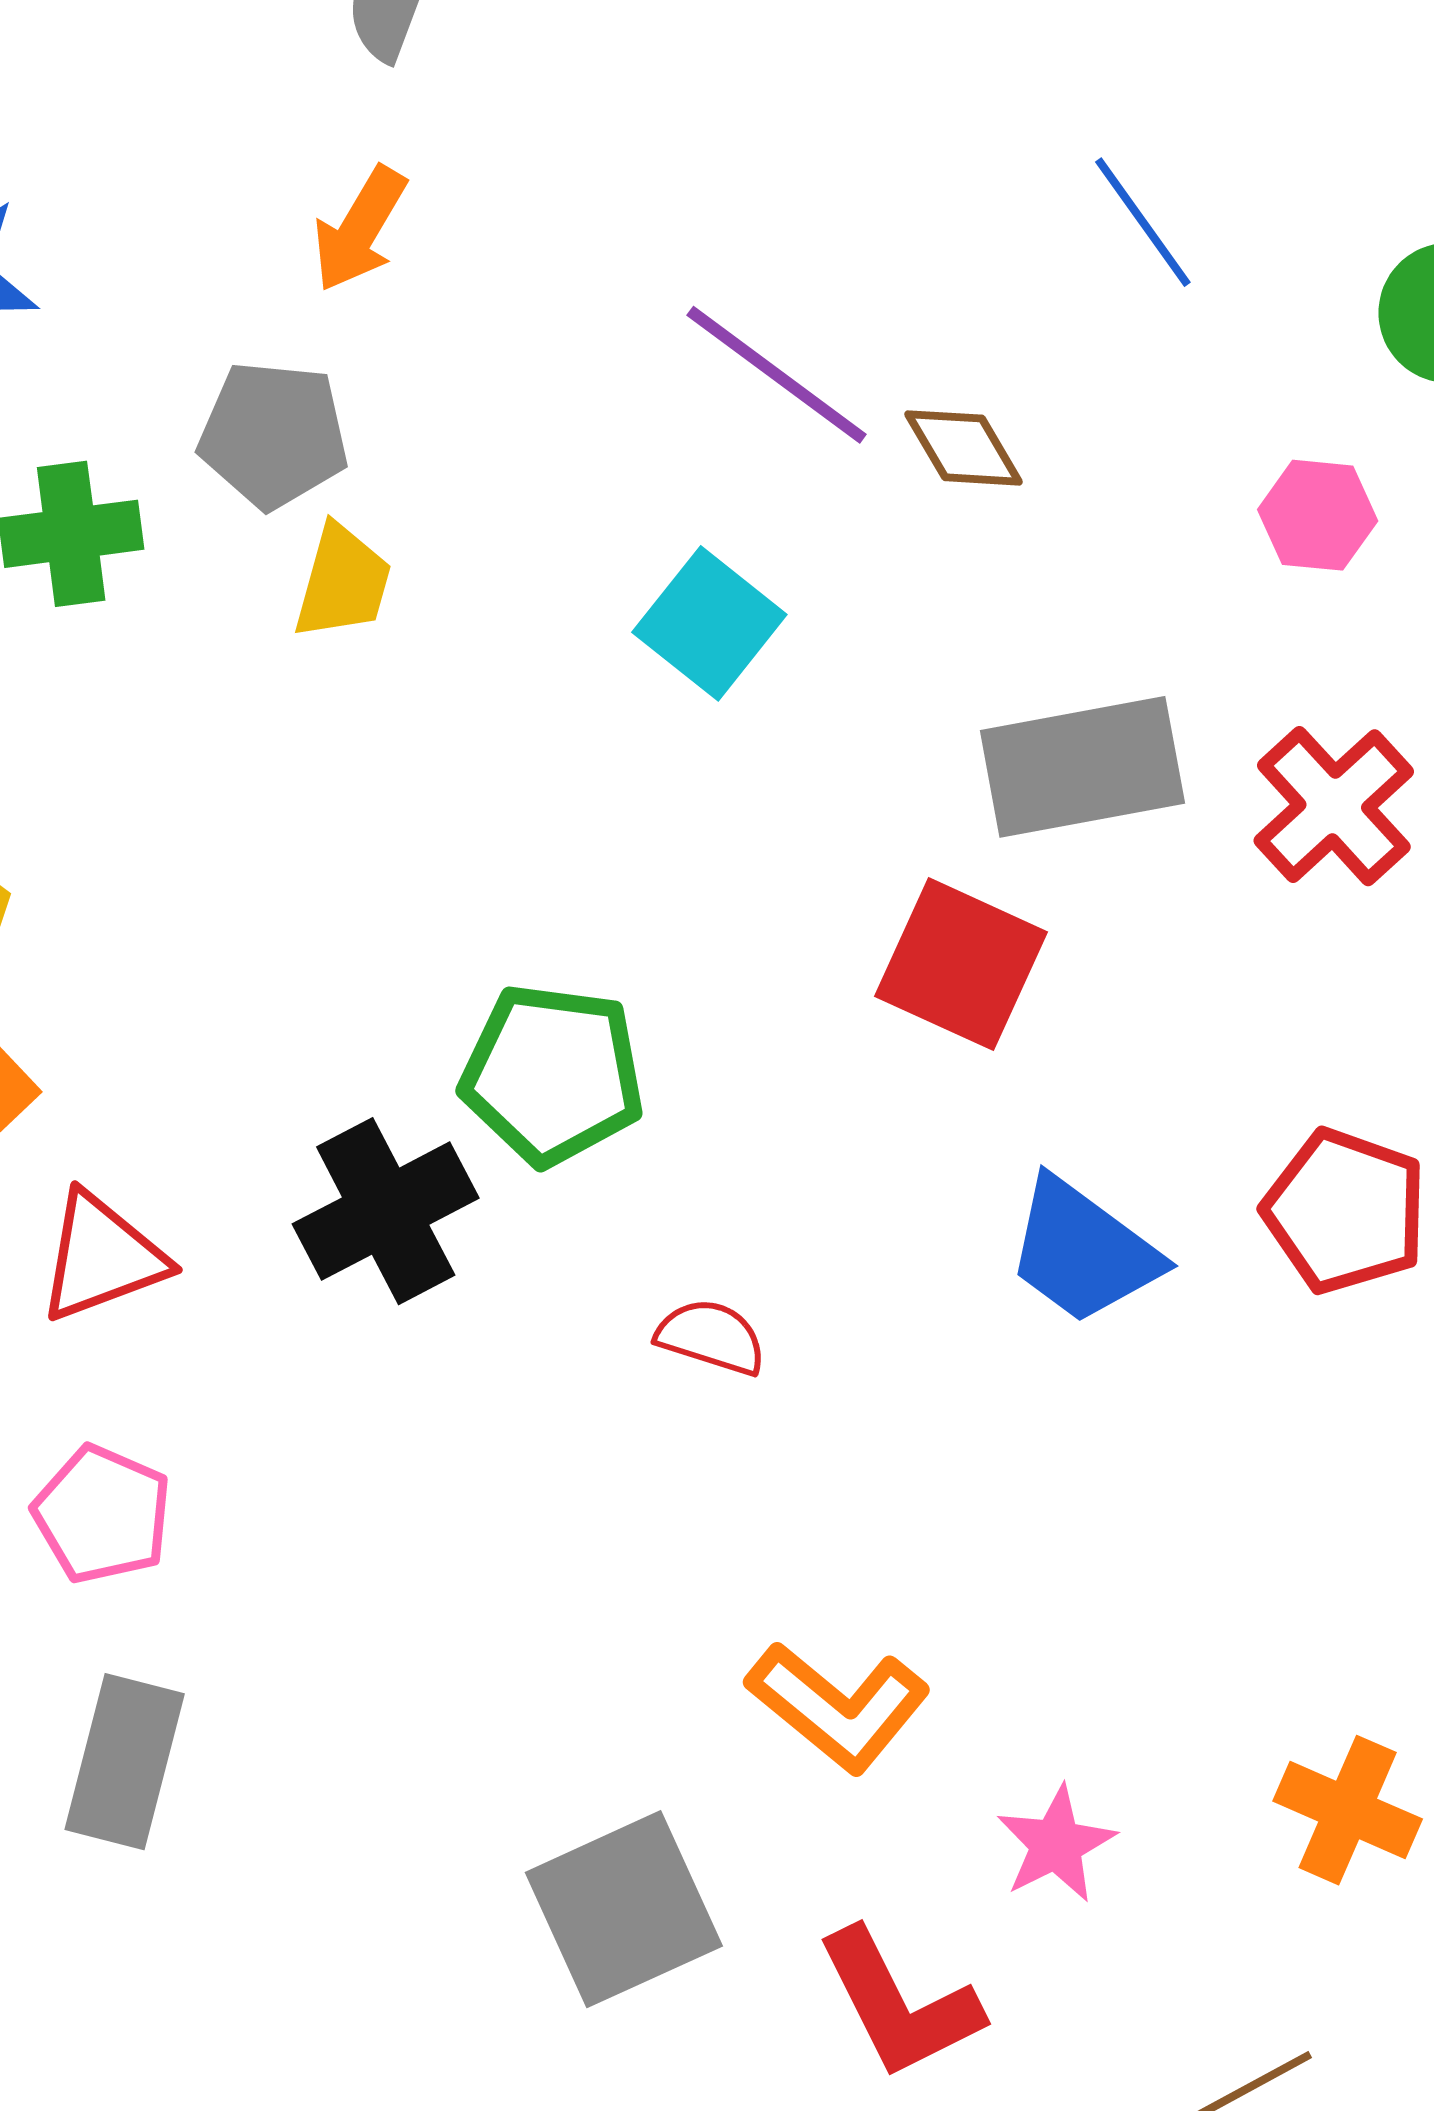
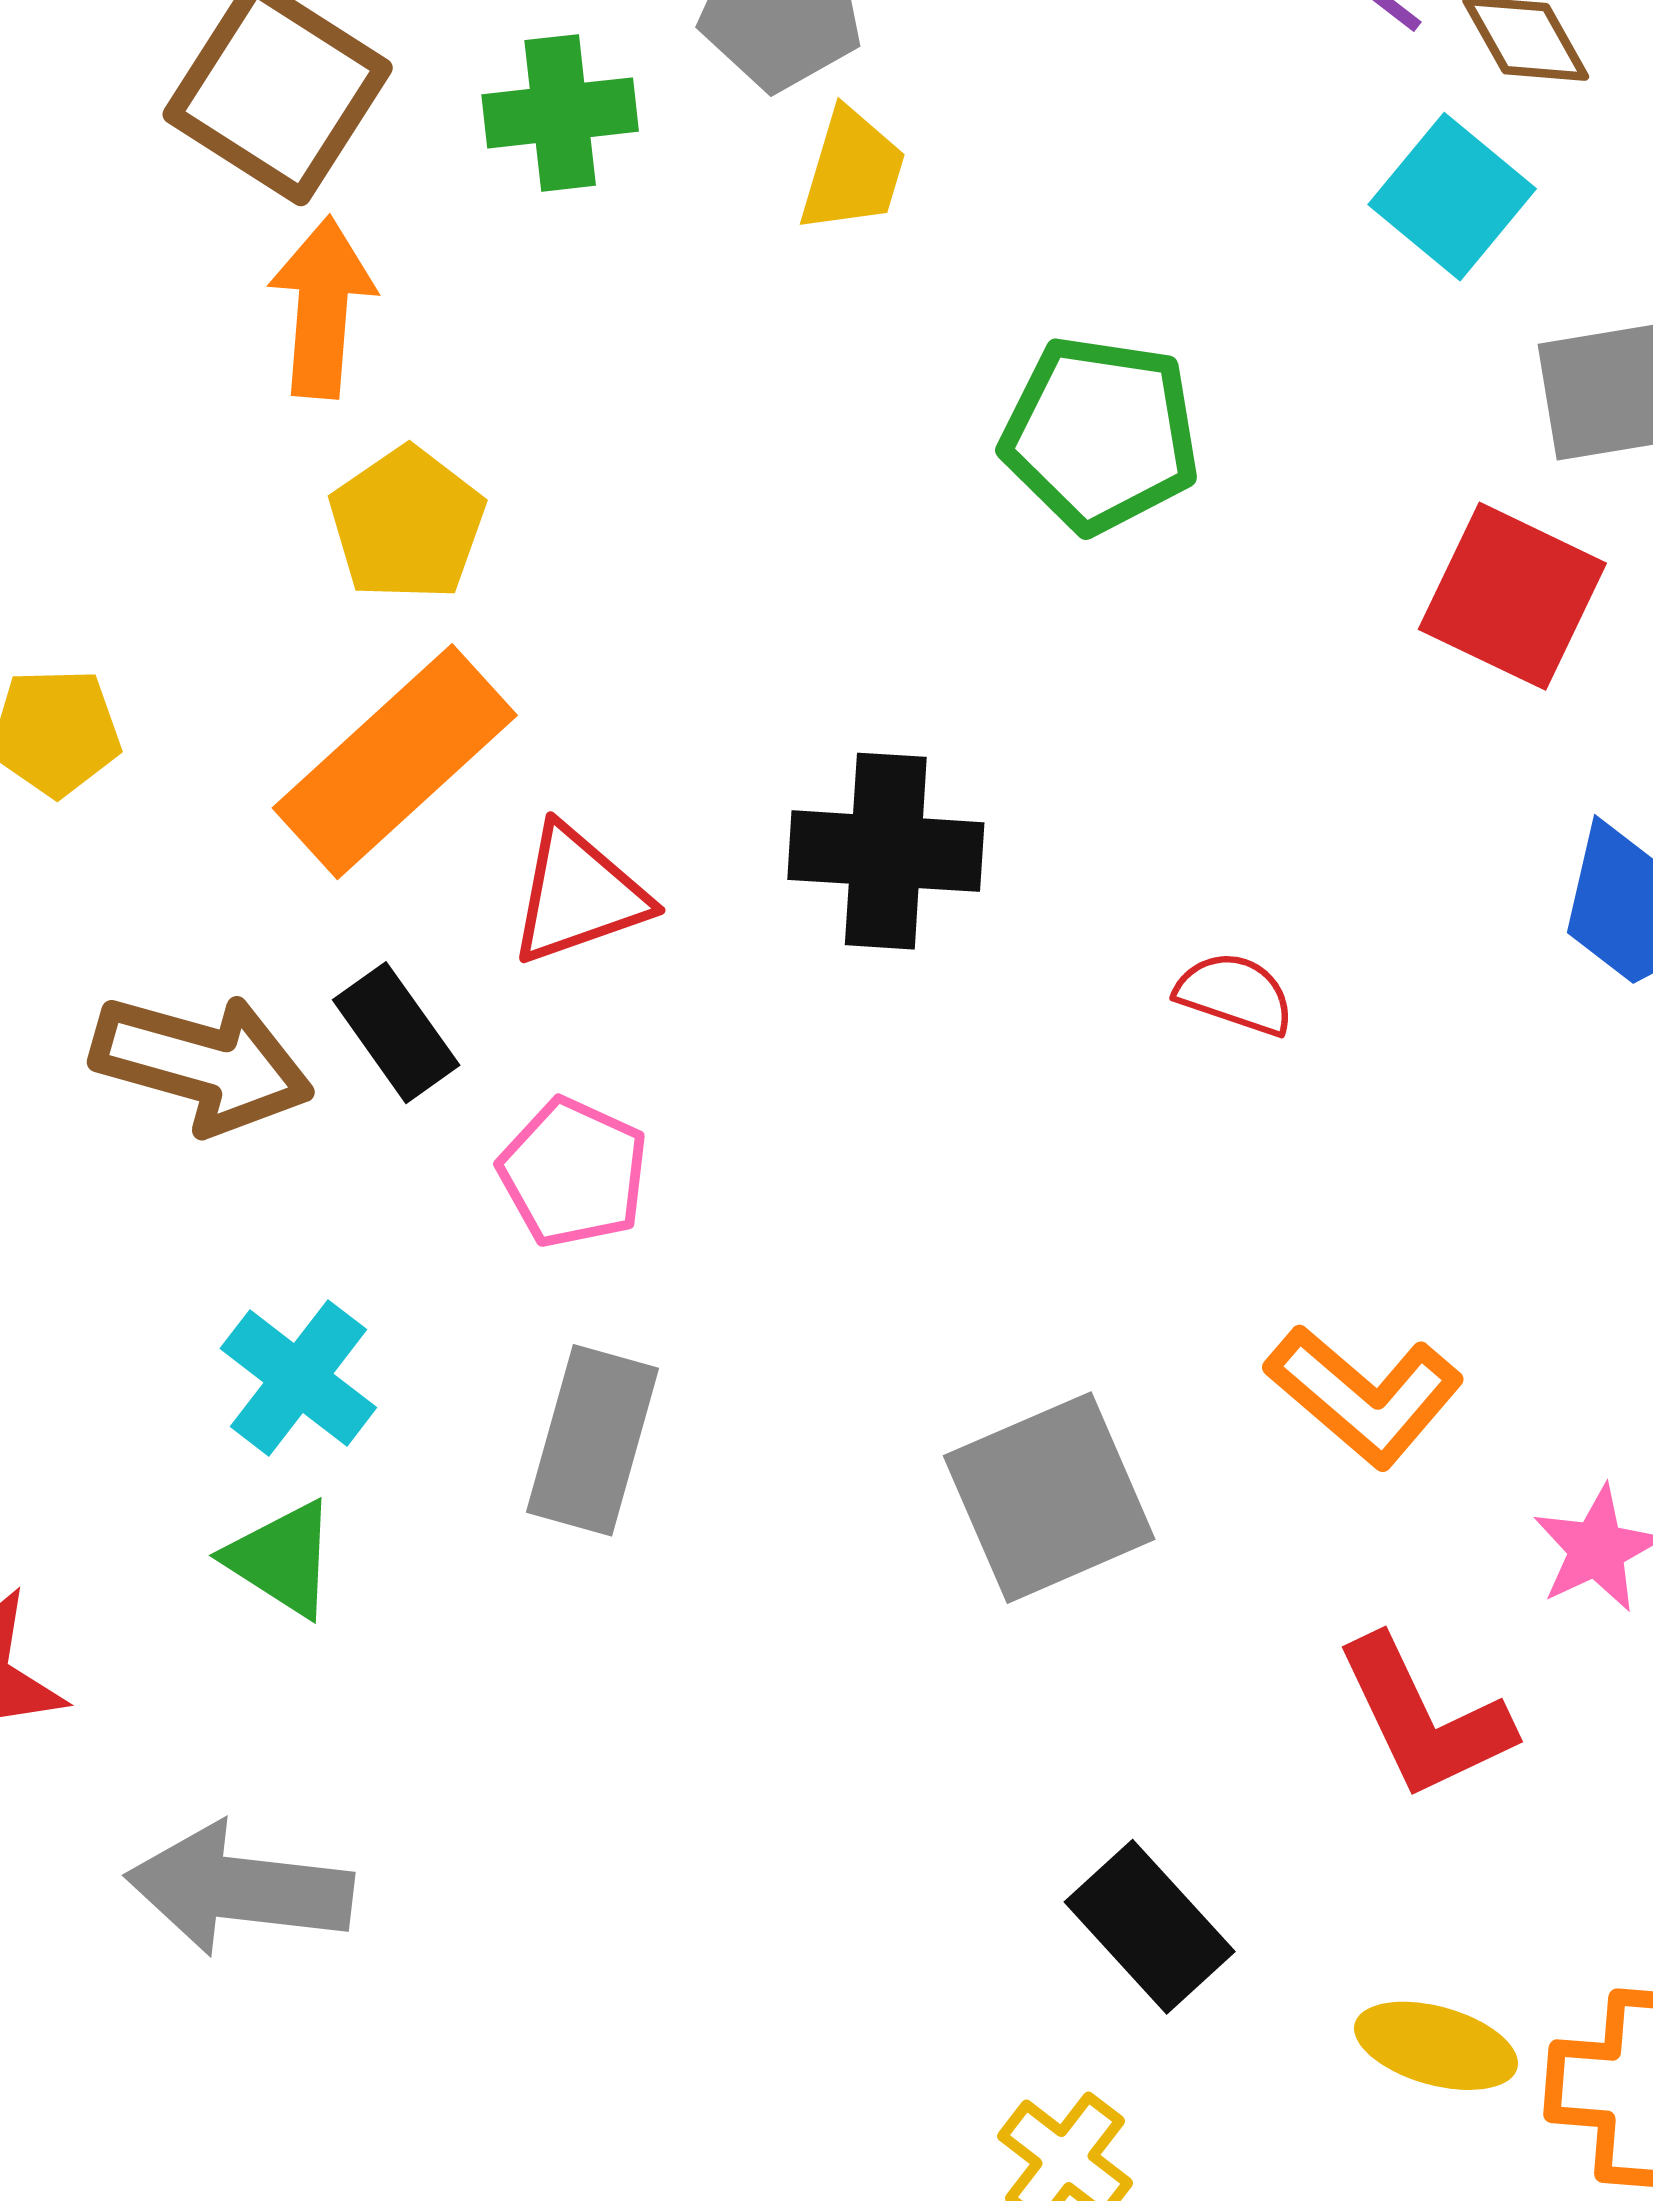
cyan square: (709, 623) -> (1452, 197), moved
green pentagon: (552, 1074) -> (1100, 434), moved
black cross: (386, 1211) -> (886, 851), turned 30
gray square: (624, 1909) -> (1049, 1498), moved

